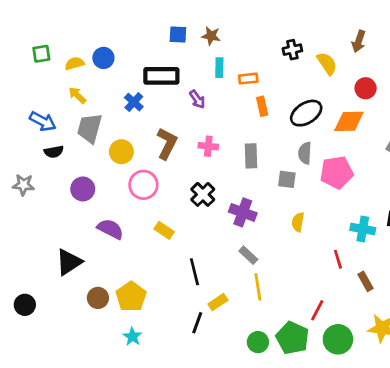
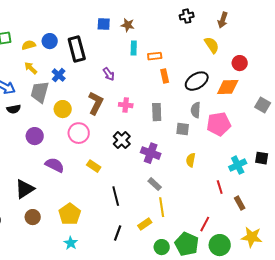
brown arrow: (359, 41) -> (223, 20), moved
black cross: (292, 50) -> (187, 16), moved
black rectangle: (161, 76) -> (77, 49), moved, turned 75
purple arrow: (197, 99) -> (109, 74), moved
blue cross: (134, 102) -> (59, 75), moved
cyan cross: (363, 229) -> (238, 165), turned -36
brown circle: (98, 298) -> (33, 217), moved
yellow rectangle: (218, 302) -> (145, 224), moved

